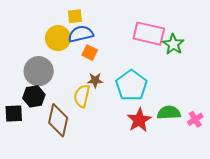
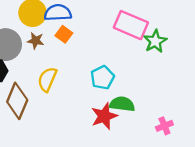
brown star: (95, 80) -> (36, 41), moved
cyan pentagon: (131, 85) -> (102, 77), size x0.7
green semicircle: (169, 113) -> (122, 104), moved

